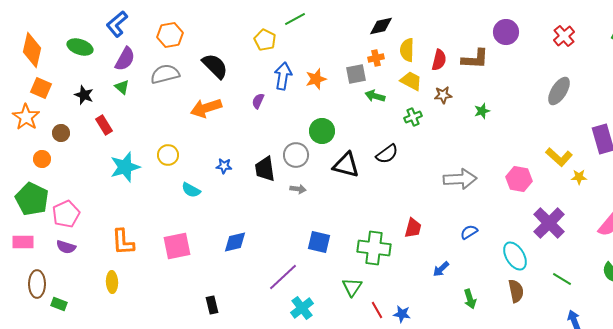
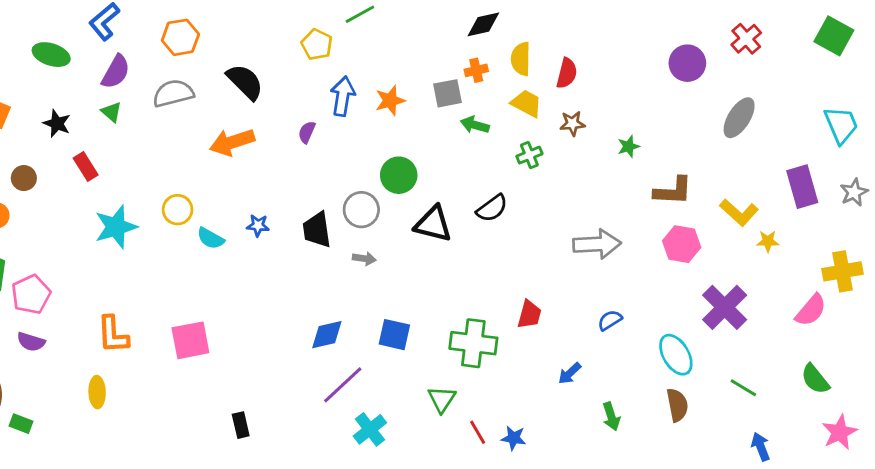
purple circle: (506, 32) -> (687, 63), moved
brown L-shape: (475, 59) -> (673, 191), moved
cyan semicircle: (191, 190) -> (211, 238), moved
blue diamond: (235, 242) -> (327, 335), moved

